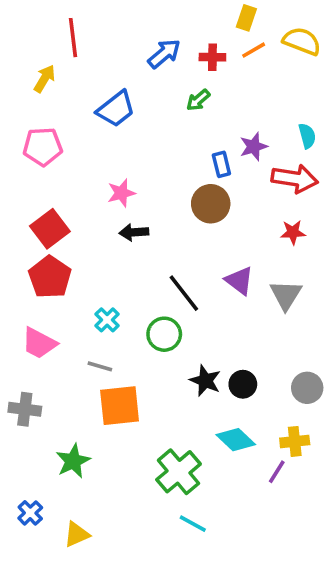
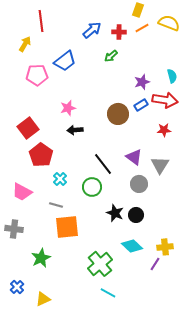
pink pentagon: (43, 147) -> (37, 75), moved
blue rectangle: (221, 164) -> (141, 105), moved, turned 72
red pentagon: (50, 277) -> (41, 155), moved
gray circle: (307, 388) -> (139, 184), moved

